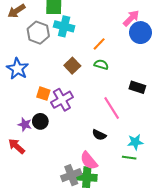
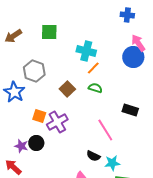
pink arrow: (131, 18) -> (138, 43), moved, turned -78
cyan cross: (64, 26) -> (86, 51), moved
gray hexagon: (38, 33) -> (34, 71), moved
cyan star: (135, 142) -> (112, 163), moved

